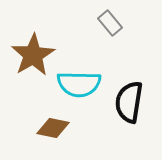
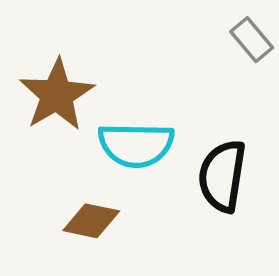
gray rectangle: (110, 23) -> (252, 40), moved

